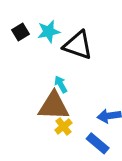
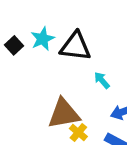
cyan arrow: (61, 84) -> (102, 80), moved

